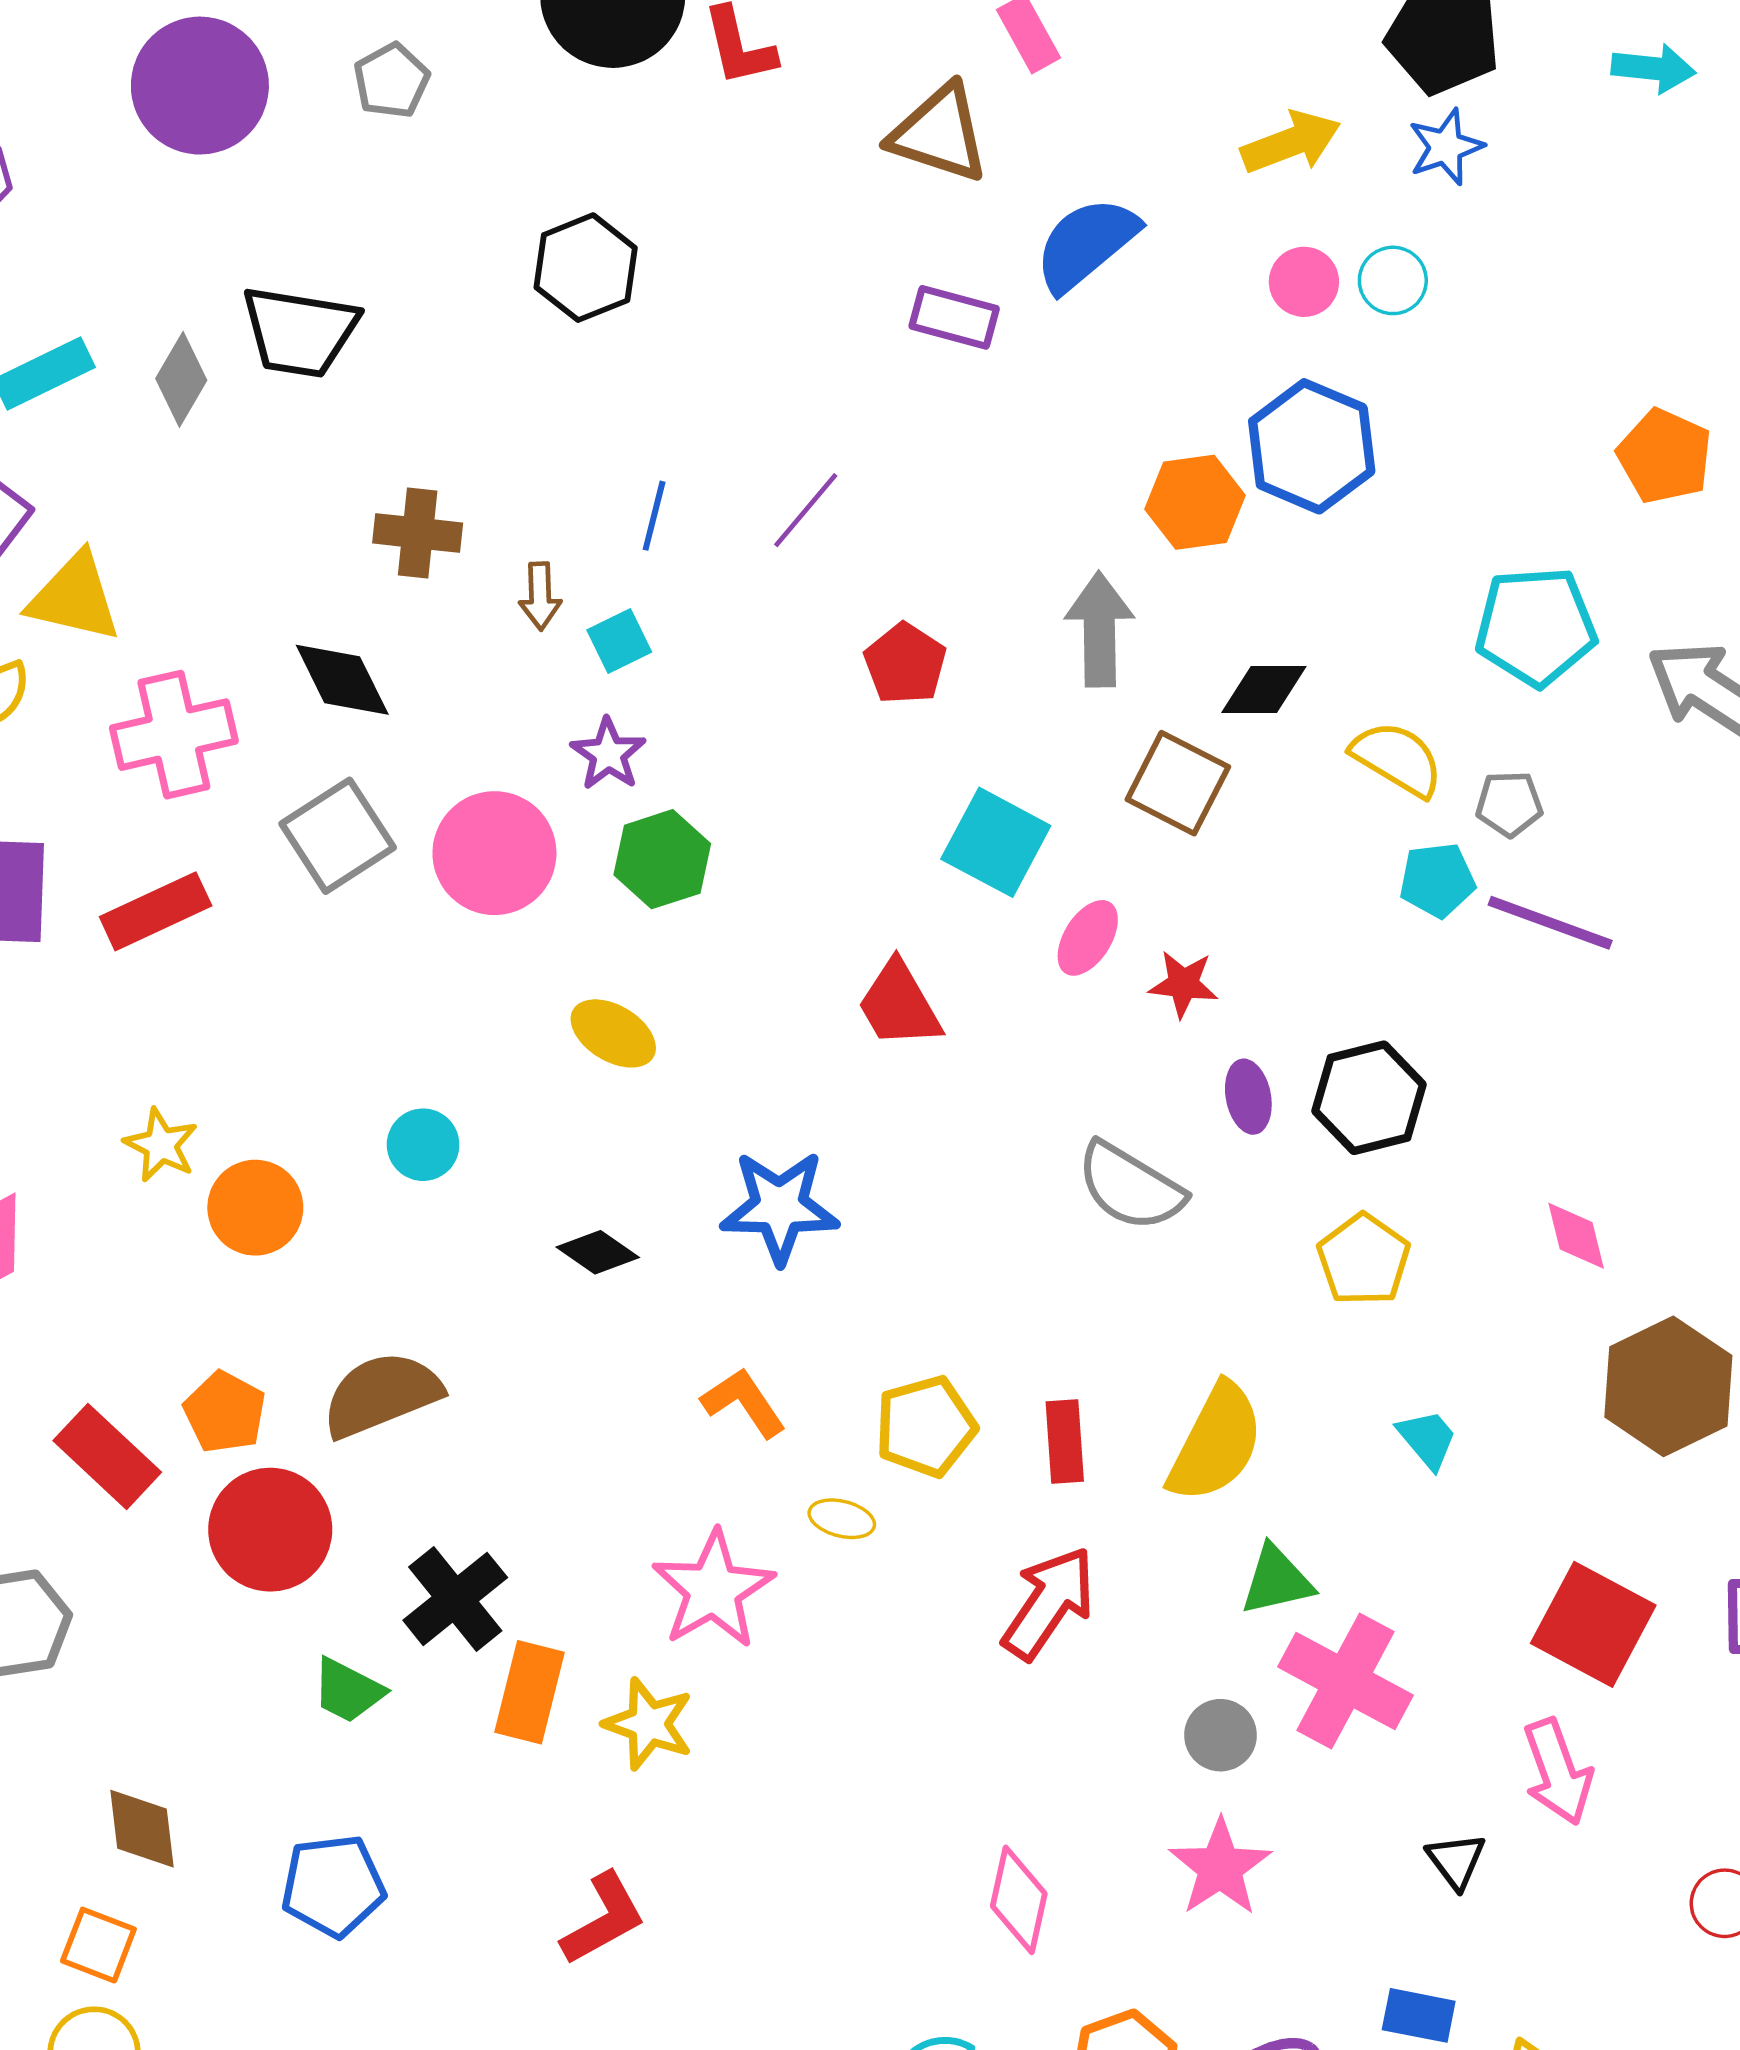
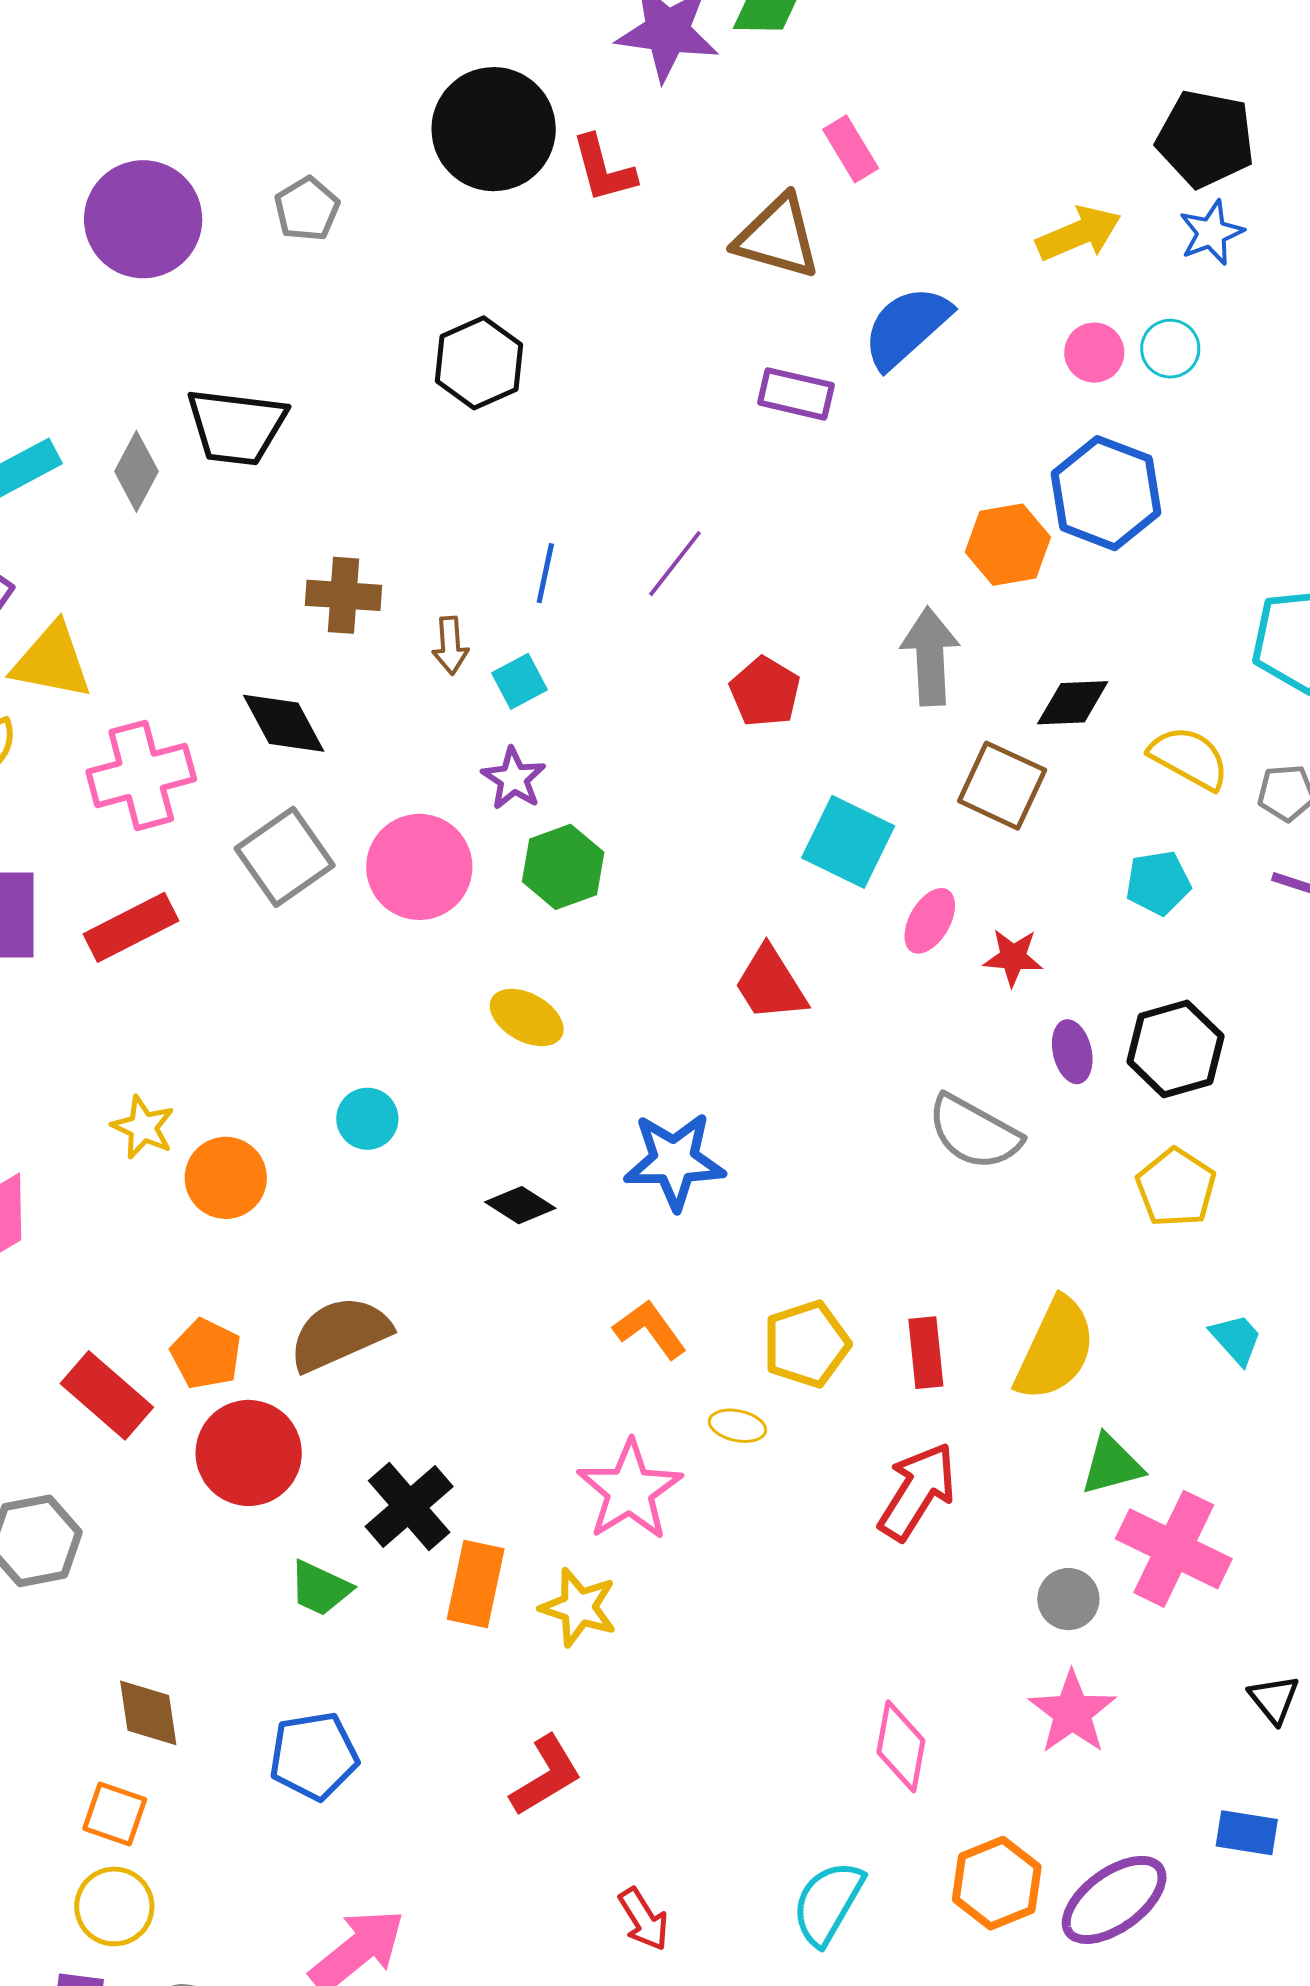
cyan pentagon: (1437, 880) -> (1158, 883), moved

